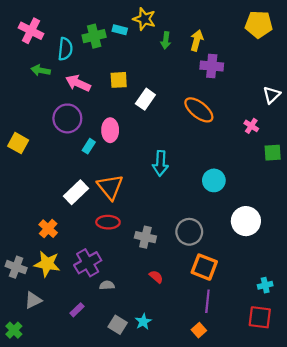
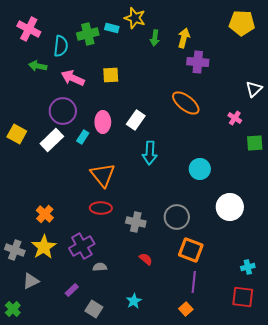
white rectangle: (145, 99) -> (136, 120), moved
white rectangle: (76, 192) -> (52, 140), moved
yellow star: (47, 264) -> (44, 247), turned 30
gray square: (118, 325) -> (94, 309), moved

